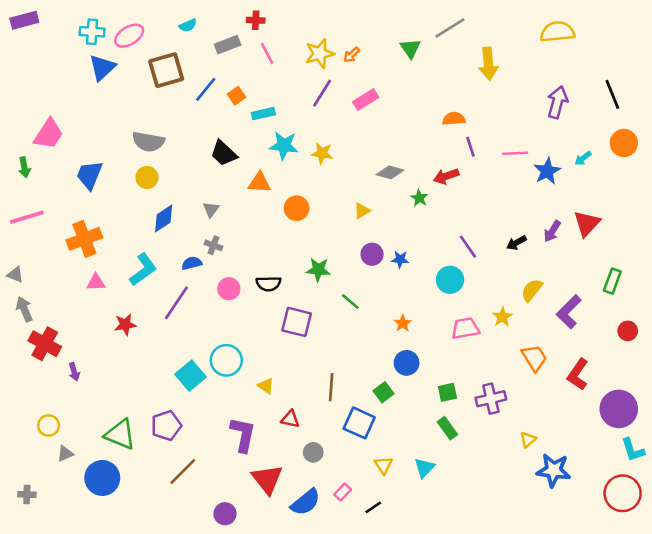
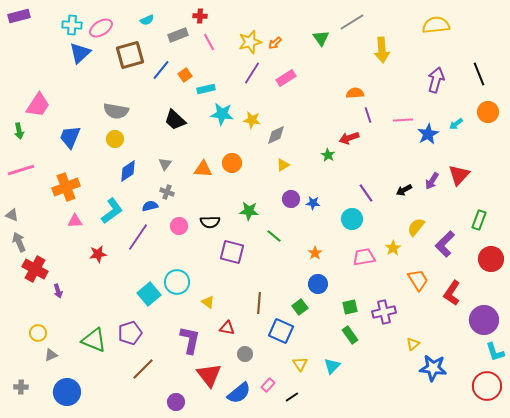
gray diamond: (390, 172) -> (276, 135), moved, turned -40
orange triangle: (260, 183) -> (203, 169), moved
red circle: (628, 331) -> (491, 259), size x1.6
blue circle: (102, 478) -> (67, 392), moved

